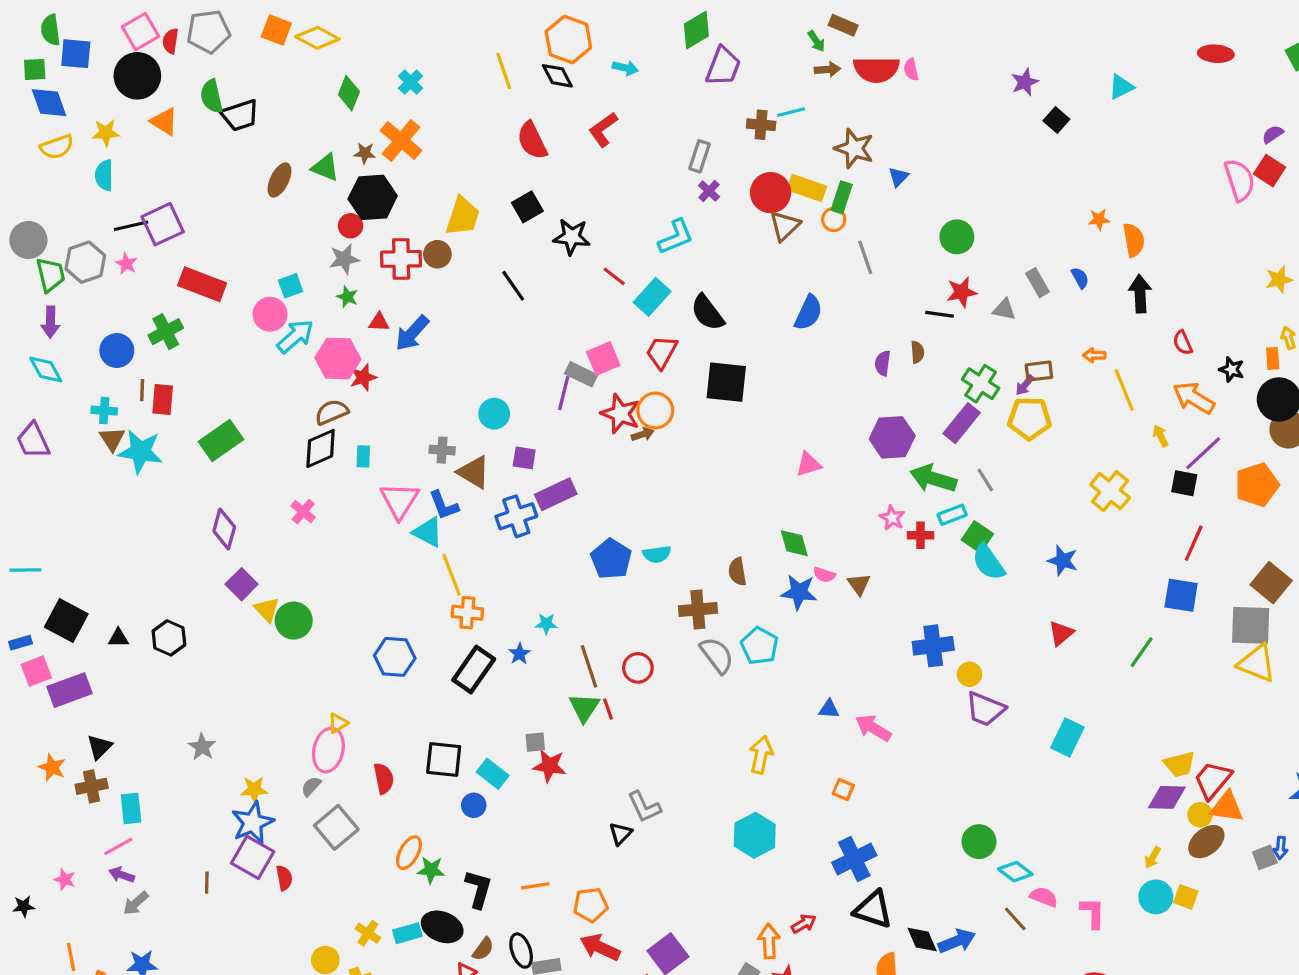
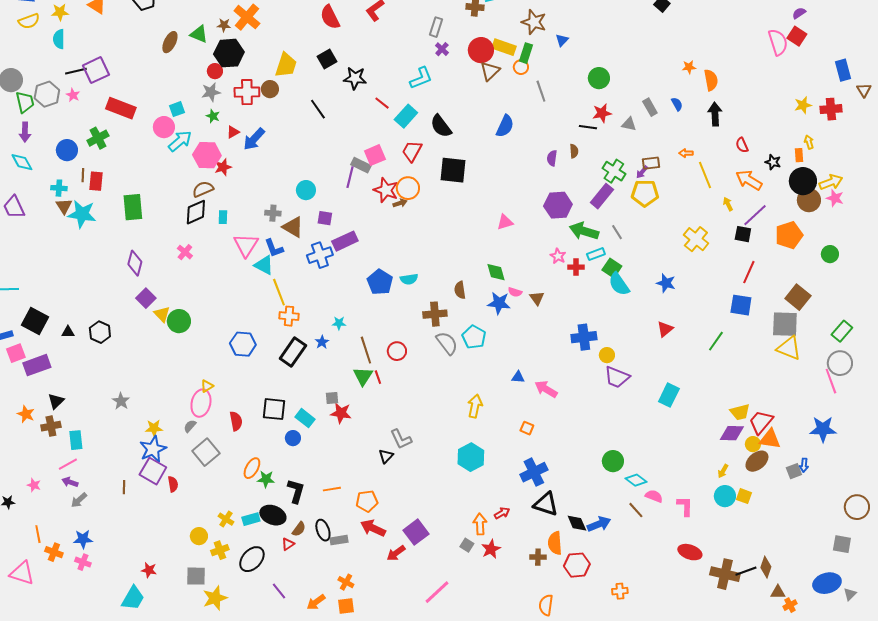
red triangle: (379, 322) -> (233, 132), turned -32
green rectangle: (221, 441) -> (133, 207), turned -60

